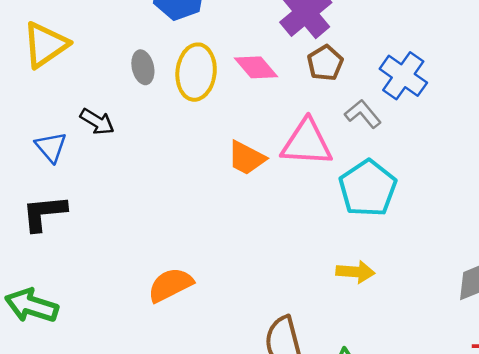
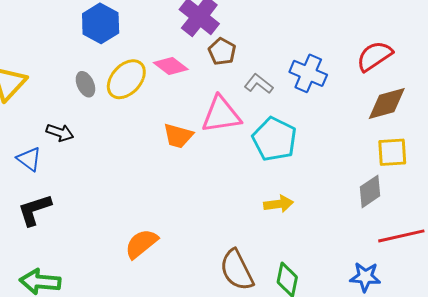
yellow ellipse: (196, 72) -> (126, 79), turned 48
blue cross: (403, 76) -> (308, 73), moved

